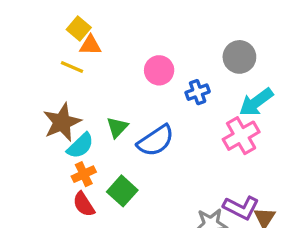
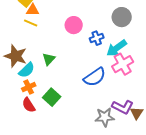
yellow line: (72, 67) -> (31, 23), moved
cyan arrow: (256, 102) -> (117, 48), moved
brown star: (62, 122) -> (16, 56), turned -30
blue semicircle: (156, 141) -> (95, 77), moved

